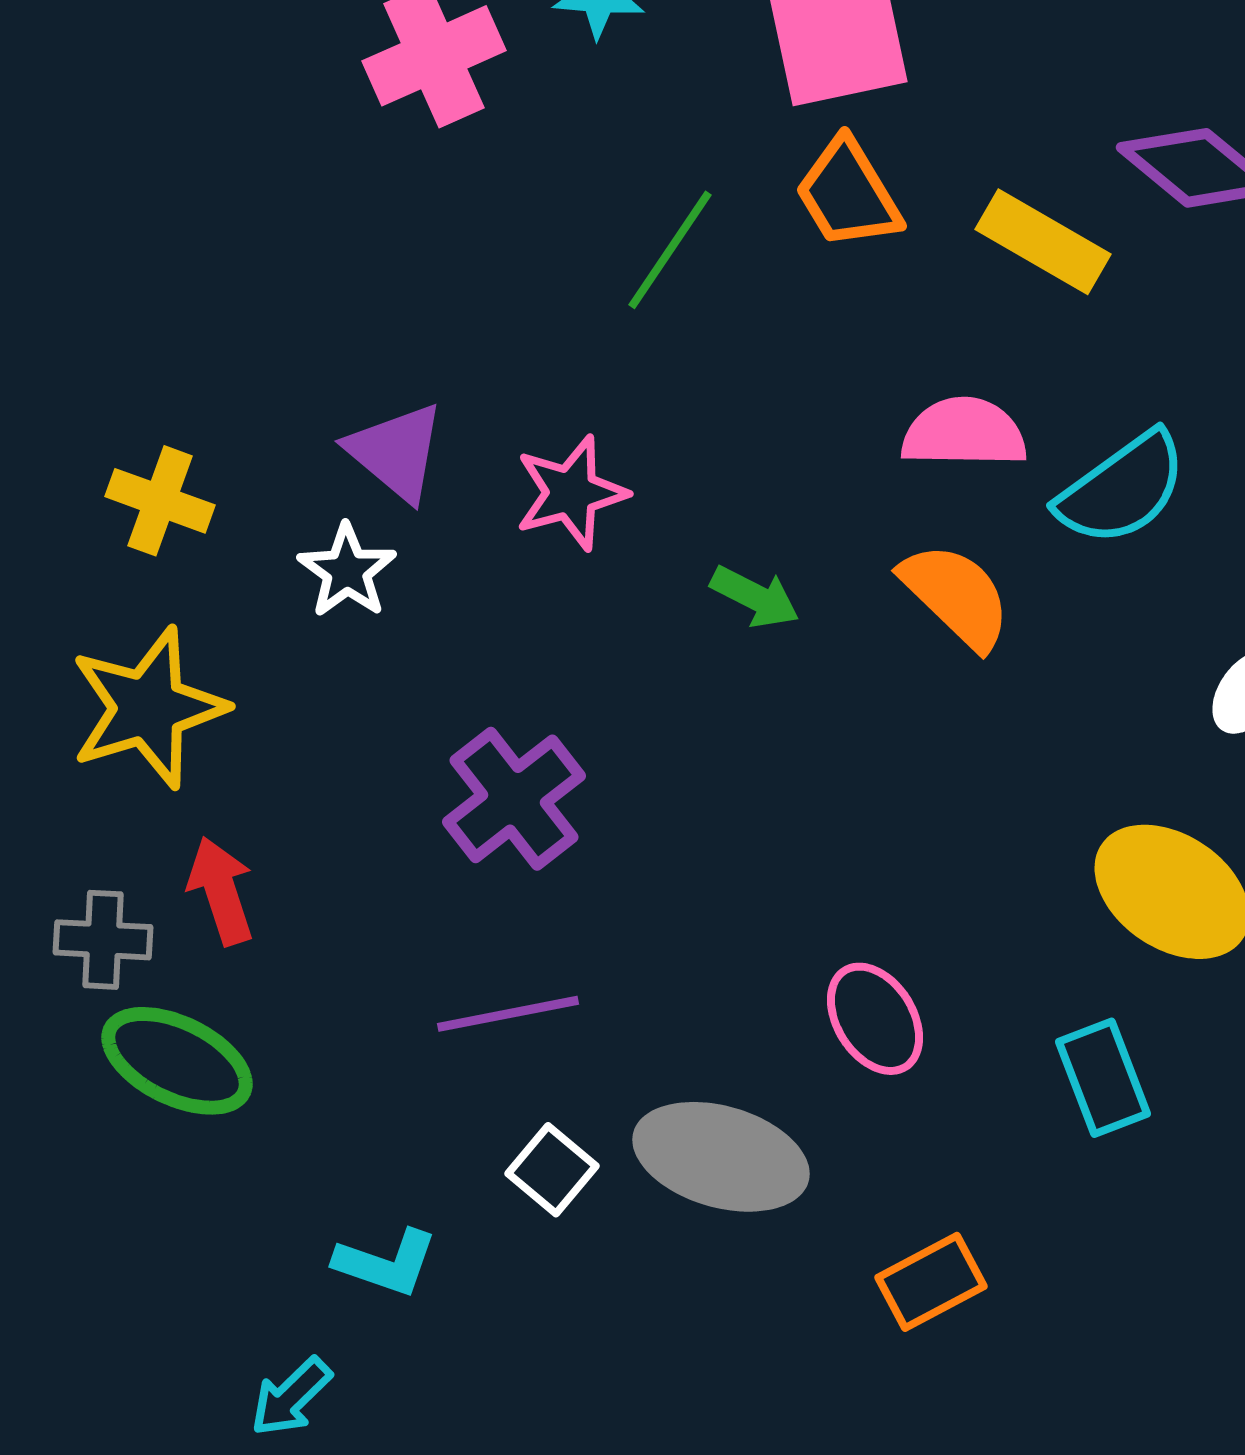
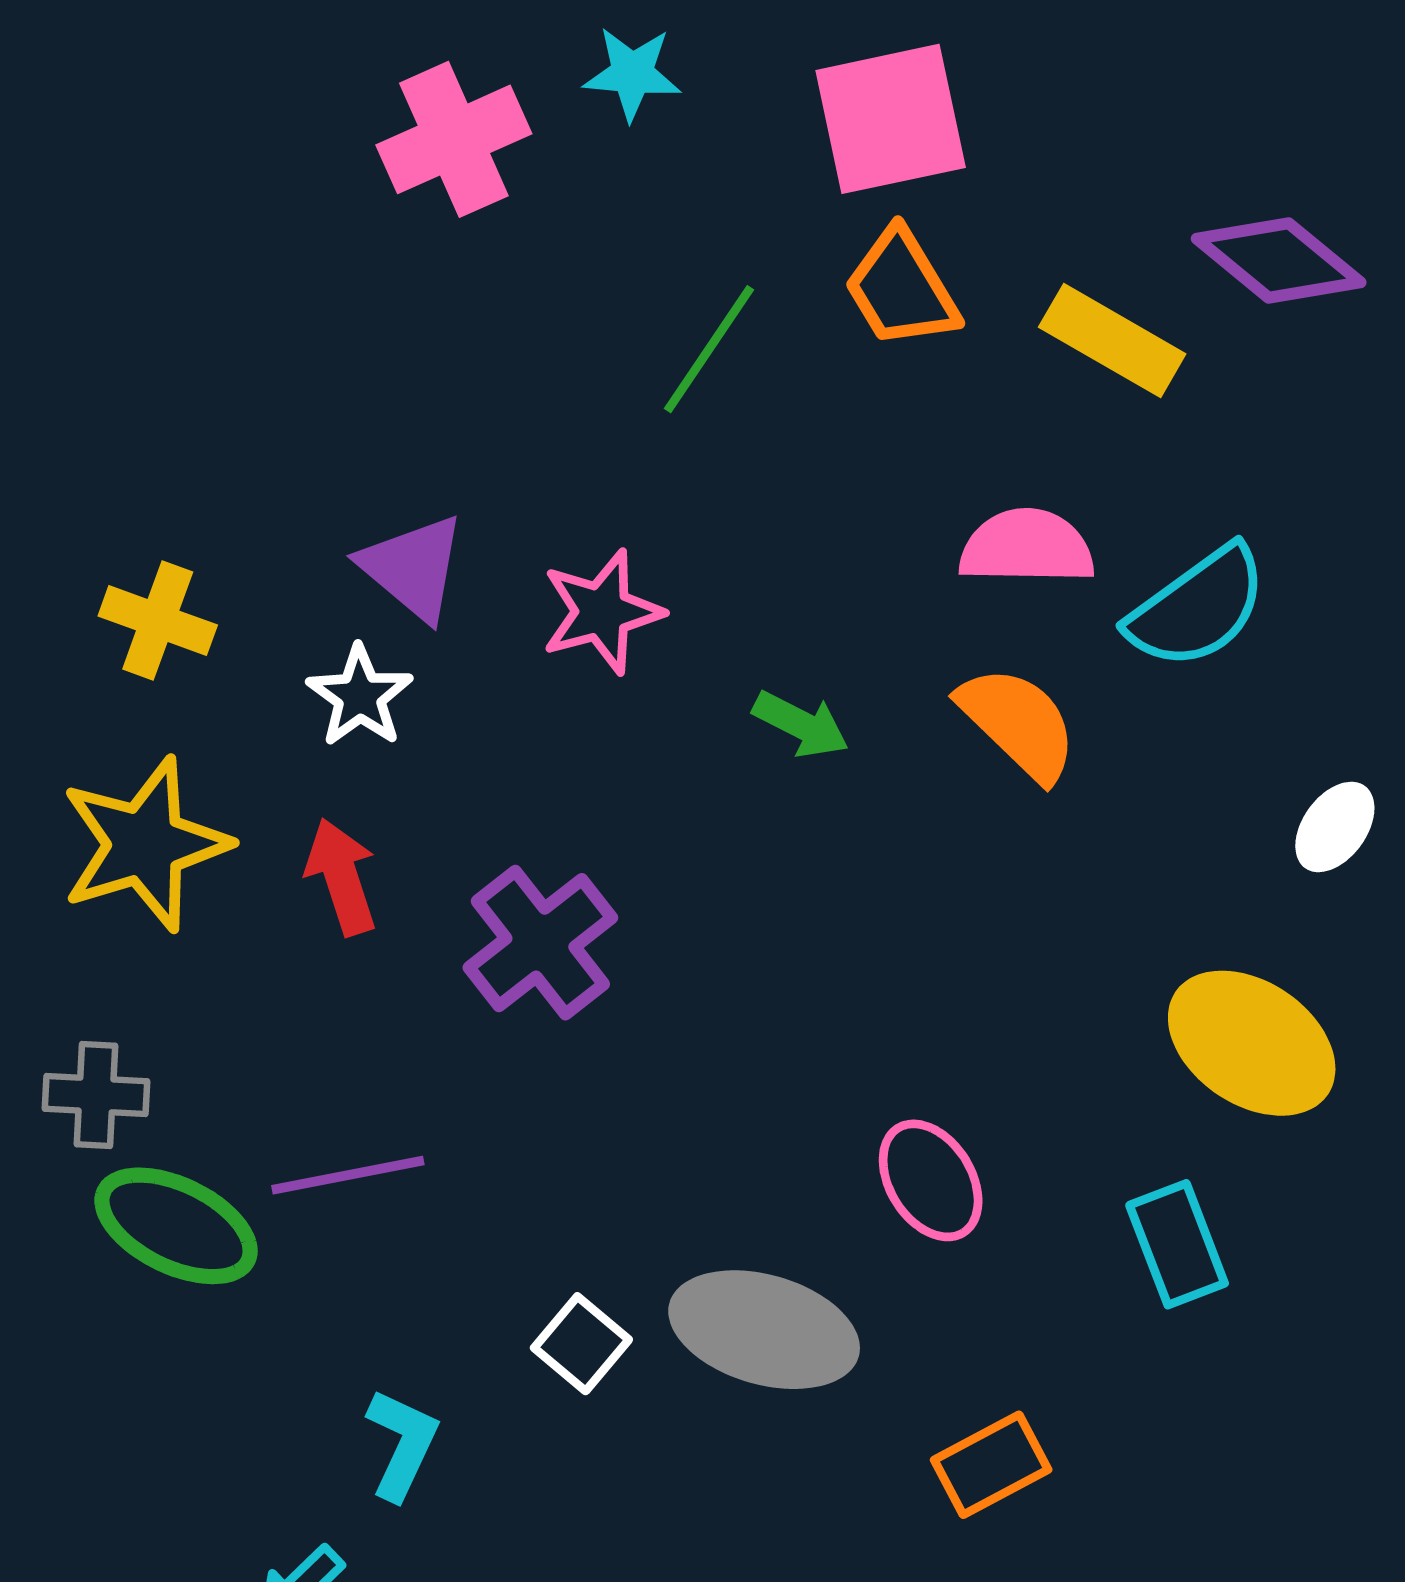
red arrow: (221, 891) -> (341, 877), moved
purple line: (508, 1014) -> (348, 1175), moved
cyan L-shape: (386, 1263) -> (402, 1444), turned -84

